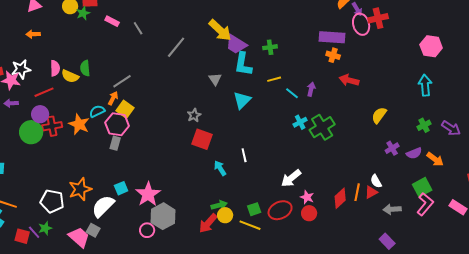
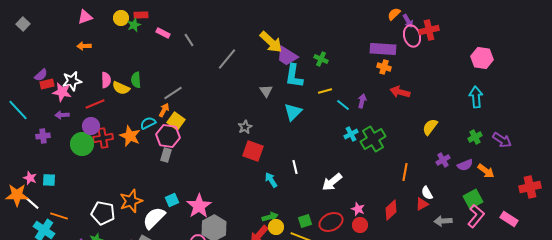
green cross: (270, 47) -> (321, 59), turned 32
white arrow: (291, 178) -> (332, 182), moved
orange line: (357, 192) -> (405, 172), moved

